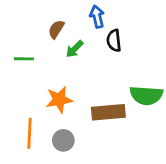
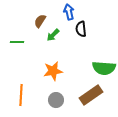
orange star: (59, 100) -> (53, 71), moved
brown rectangle: (108, 112) -> (91, 95), moved, turned -30
gray circle: (63, 140) -> (56, 100), moved

